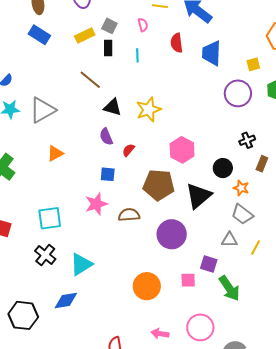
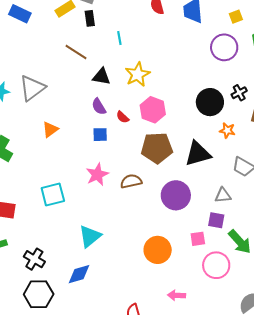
cyan line: (137, 55) -> (119, 38), moved
red semicircle: (128, 150) -> (123, 117), turned -80
pink hexagon: (182, 150) -> (153, 110), moved
black circle: (223, 168) -> (210, 102), moved, size x1.4
blue square: (108, 174) -> (100, 135), moved
orange star: (241, 188) -> (227, 130), moved
black triangle: (199, 196) -> (198, 154), turned 32
gray triangle: (229, 240) -> (223, 195), moved
black cross: (45, 255) -> (34, 259), moved
pink circle: (200, 327) -> (216, 265), moved

